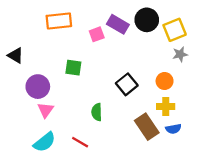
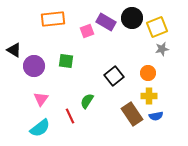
purple circle: (38, 87) -> (34, 66), moved
green semicircle: (97, 112) -> (87, 101), turned 35
red line: (80, 142) -> (70, 116), moved, turned 35

